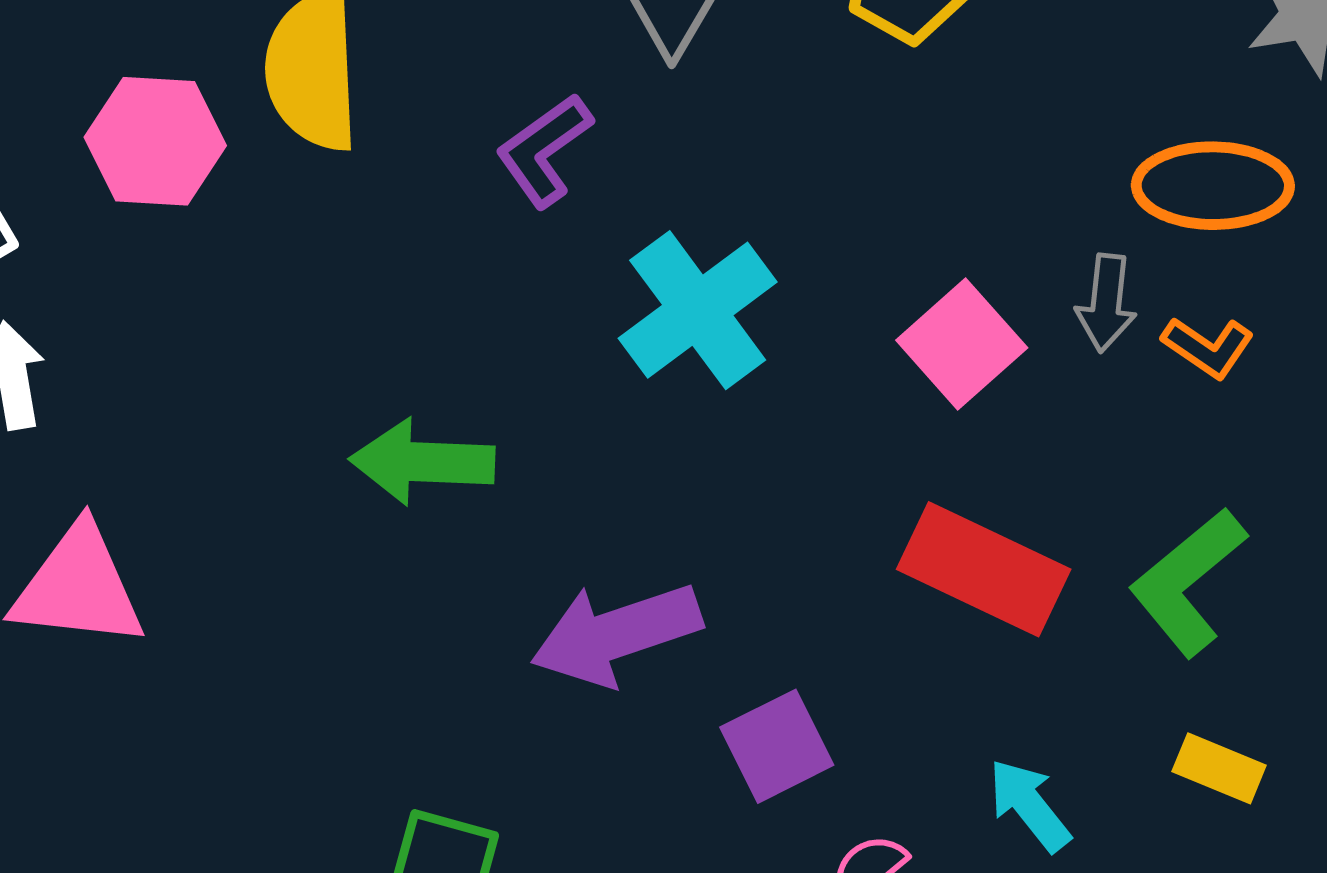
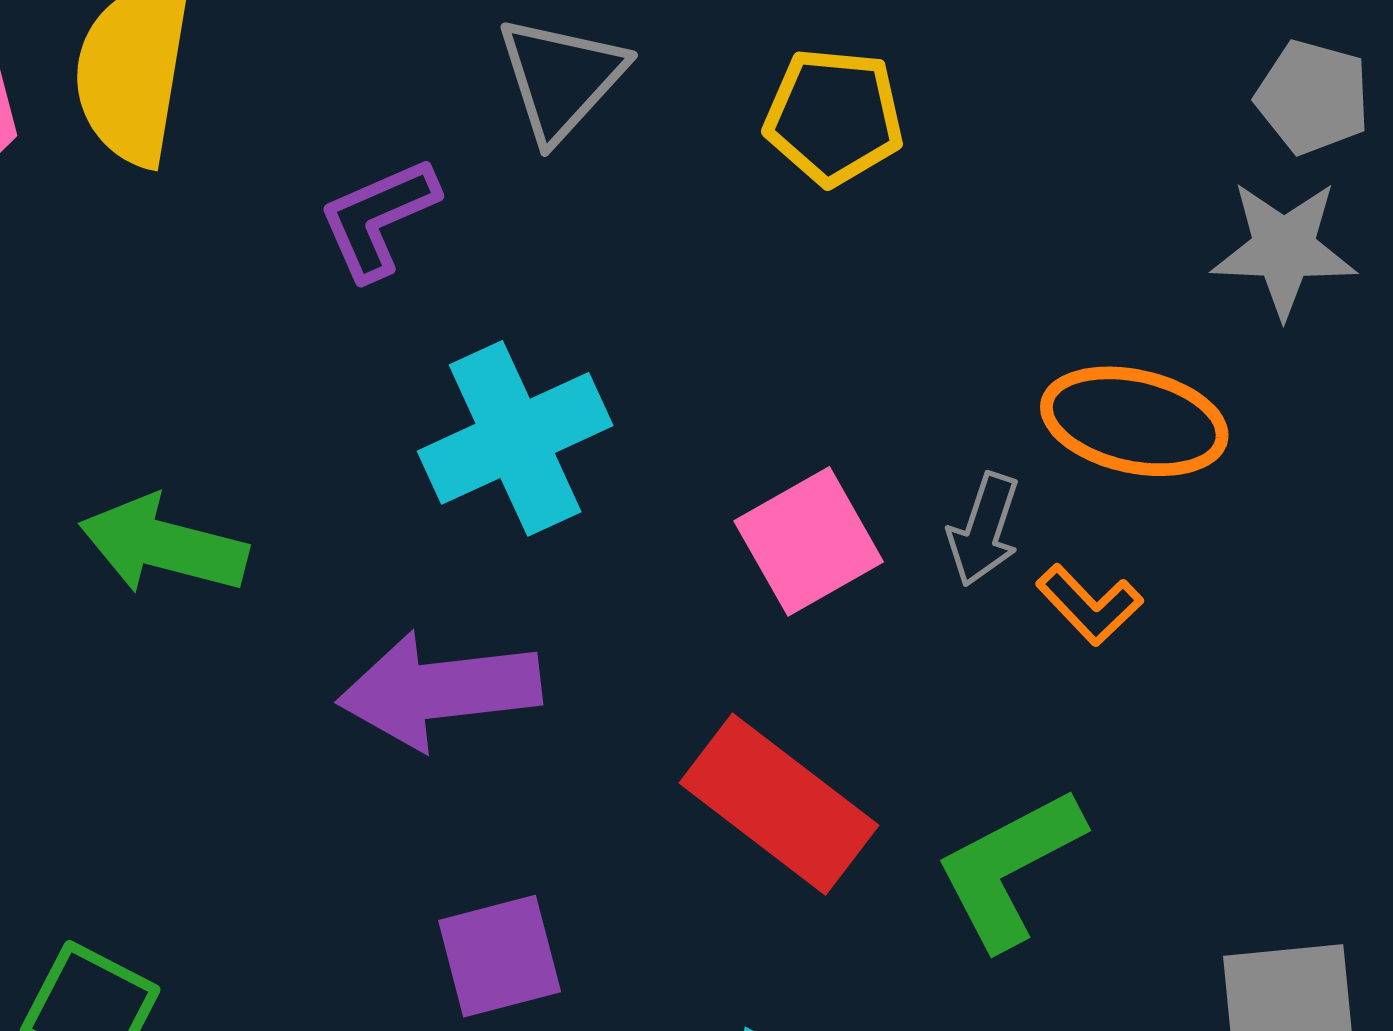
purple arrow: (616, 634) -> (439, 690), moved

